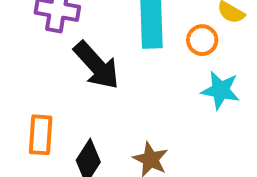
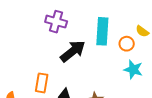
black arrow: (97, 65) -> (73, 51), turned -92

